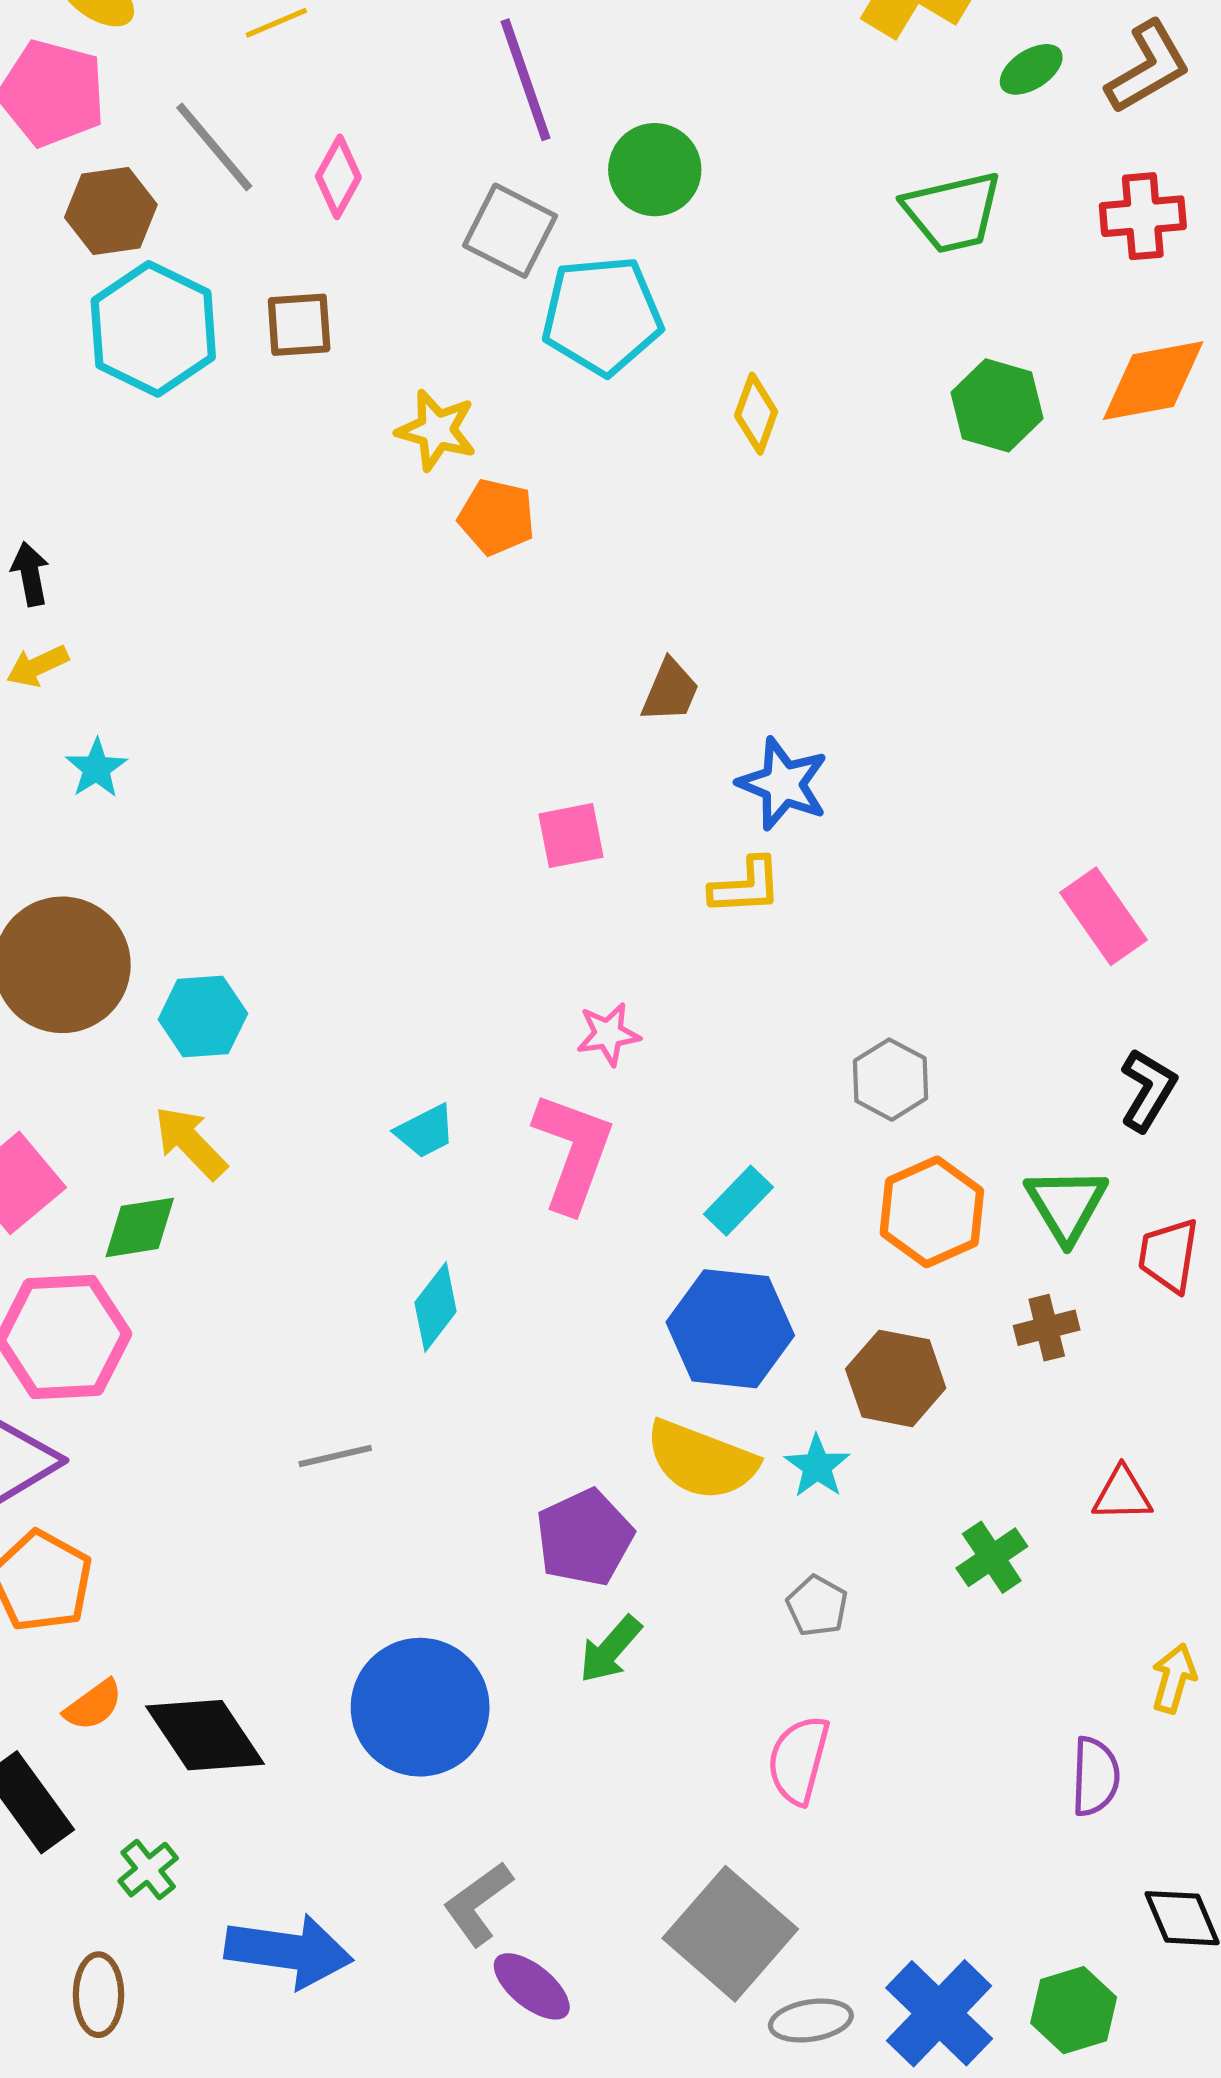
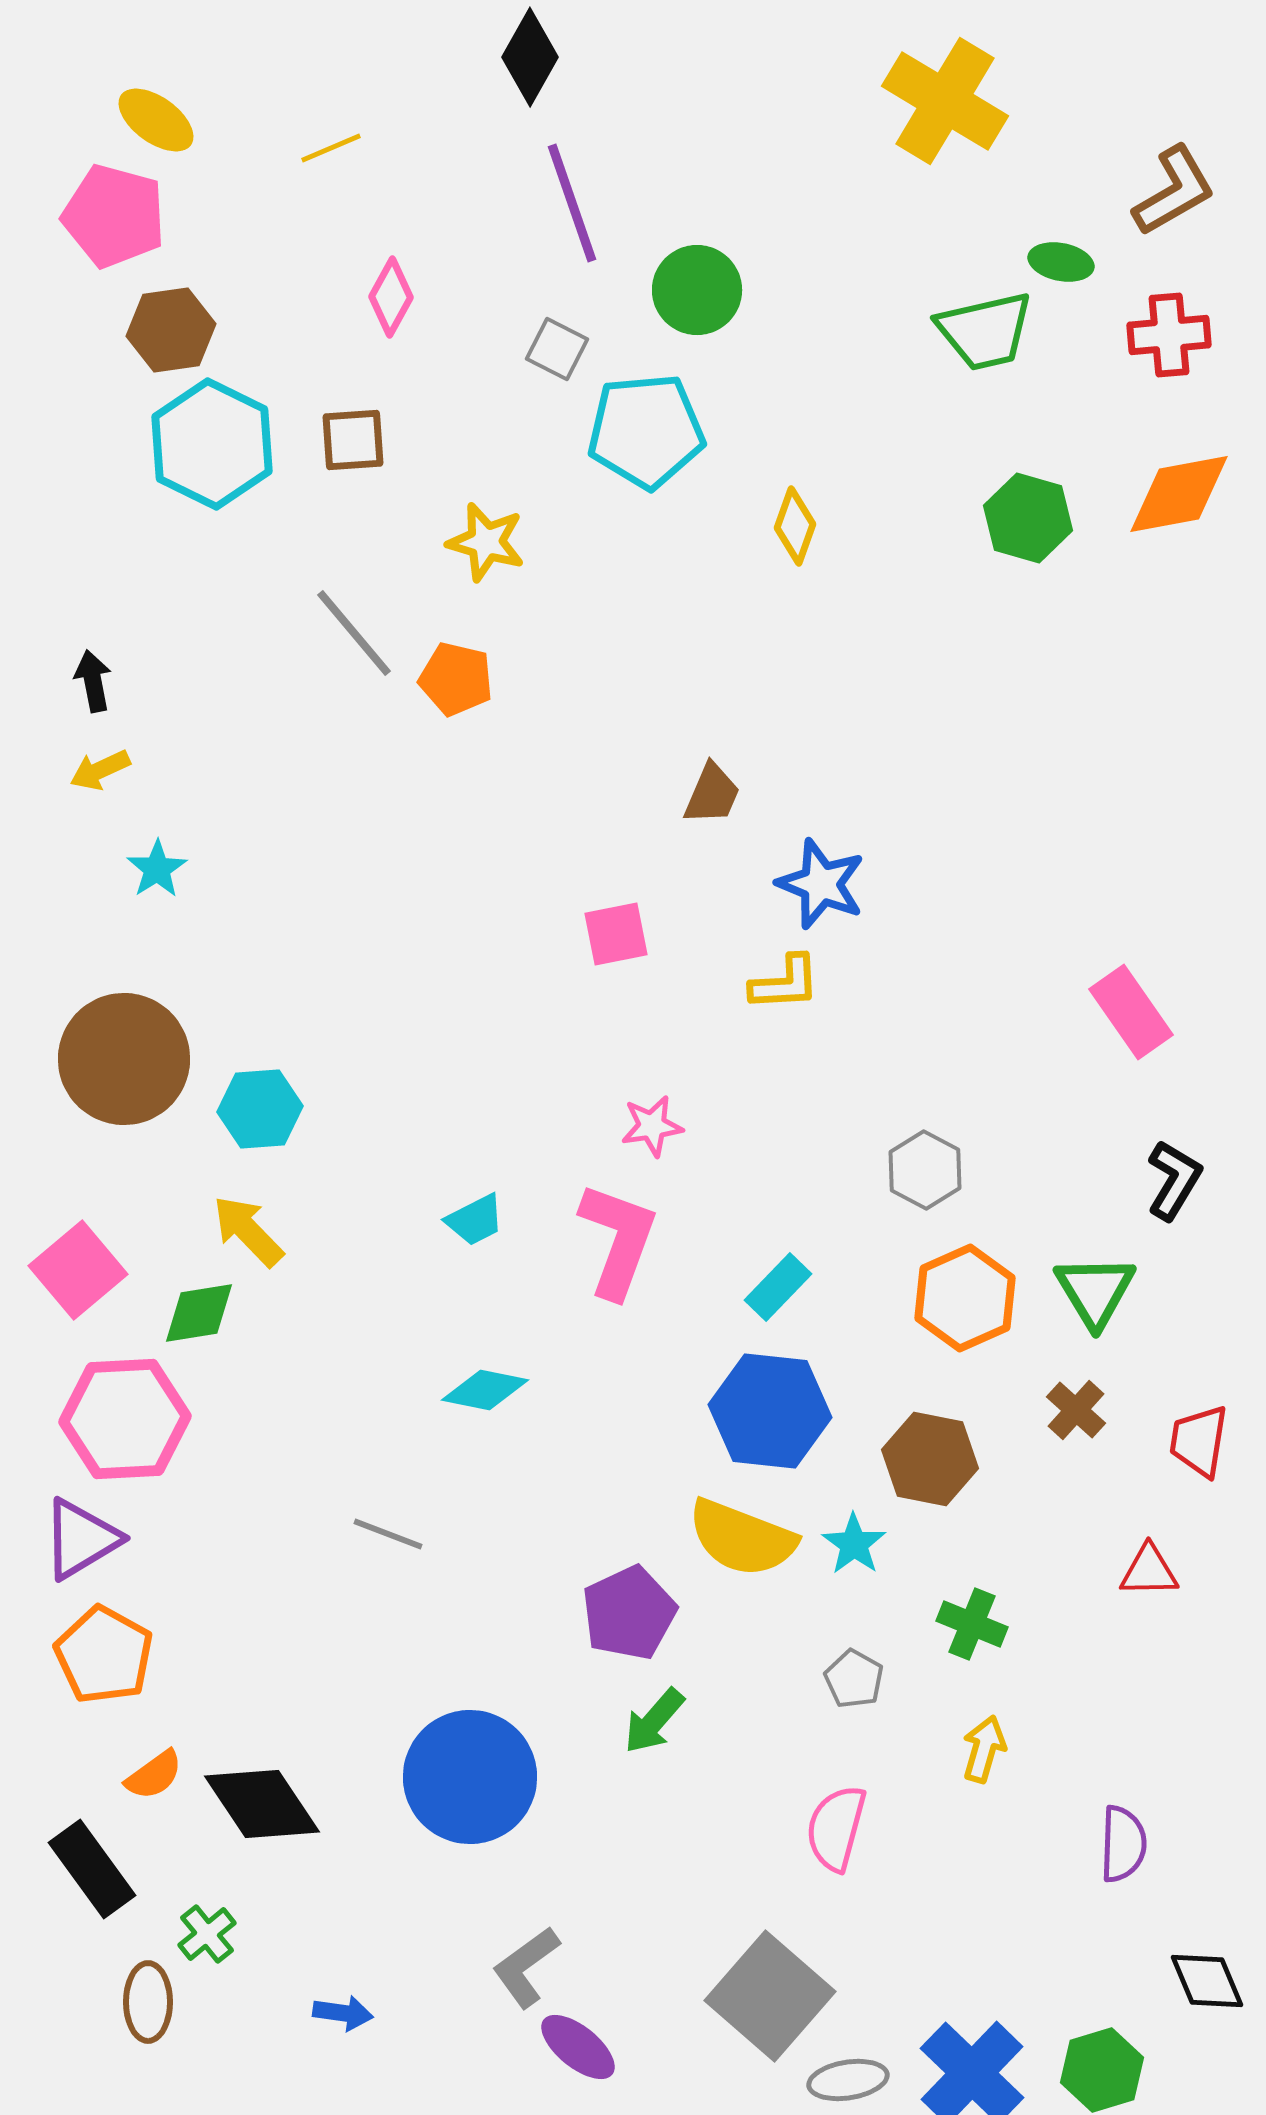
green ellipse: (1031, 69) -> (1061, 262), moved, turned 44
gray line: (214, 147) -> (354, 633), moved
gray square: (510, 231) -> (557, 349), size x0.7
orange pentagon: (497, 517) -> (456, 679), moved
red trapezoid: (1169, 1255) -> (1199, 1441), moved
cyan diamond: (436, 1307) -> (485, 1390), turned 64
brown cross: (1047, 1328) -> (1076, 1410), turned -34
gray line: (335, 1456) -> (388, 1534), turned 34
green cross: (992, 1557) -> (972, 1624), moved, turned -34
yellow arrow: (1174, 1678) -> (984, 1749), moved
blue arrow: (289, 1951) -> (343, 2013), size x0.5
brown ellipse: (98, 1995) -> (148, 2002), moved

